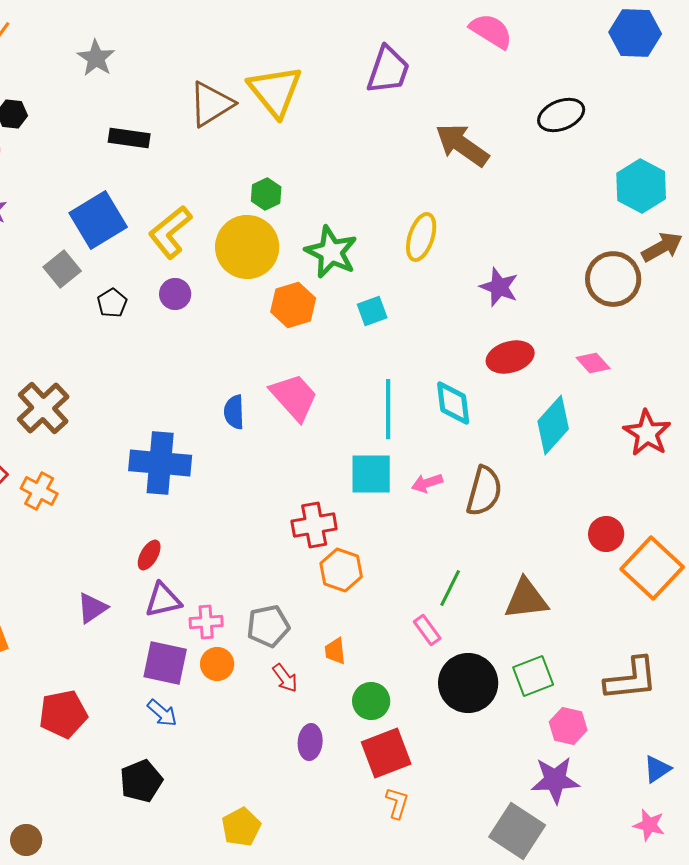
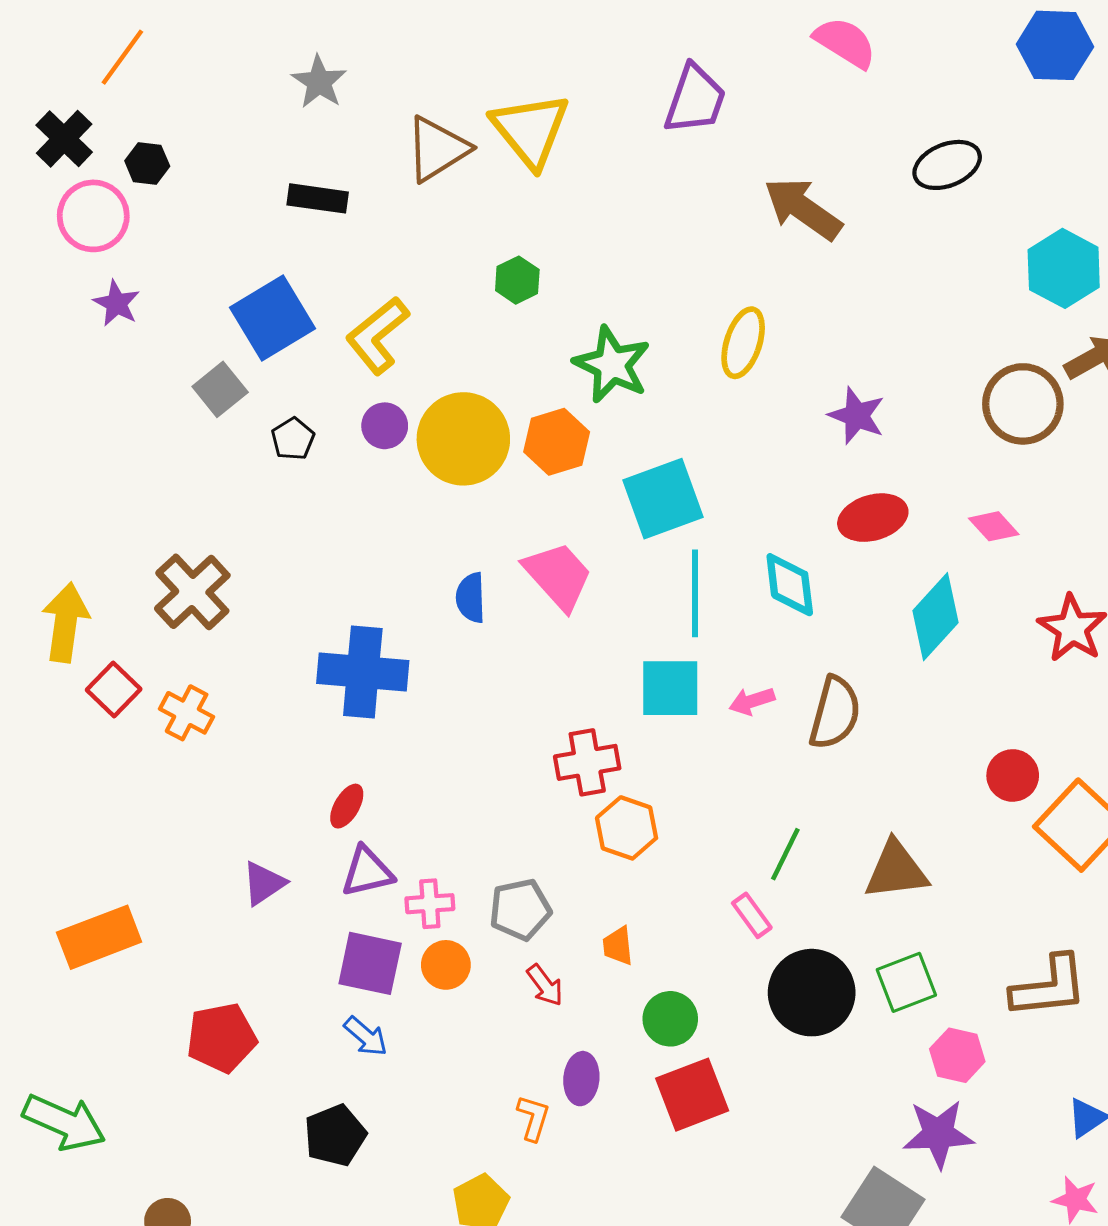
gray star: (96, 58) -> (319, 82), moved
yellow circle: (247, 247) -> (463, 439), moved
cyan square: (372, 311) -> (663, 499), moved, size x1.8
orange L-shape: (397, 803) -> (533, 1118), moved

